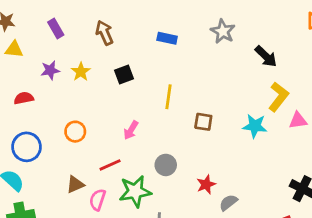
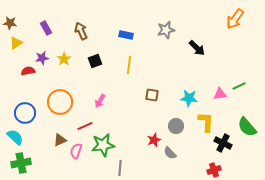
gray star: (223, 31) -> (166, 30), turned 30
yellow triangle: (14, 49) -> (16, 43), turned -40
yellow line: (168, 97) -> (129, 65), moved
yellow L-shape: (278, 97) -> (206, 122), moved, turned -35
red semicircle: (24, 98) -> (28, 71), moved
orange circle: (75, 132) -> (60, 102), size x1.6
gray circle: (166, 165) -> (176, 126), moved
gray semicircle: (228, 203) -> (170, 153), turned -96

